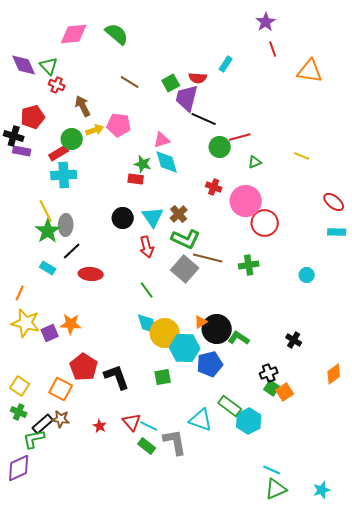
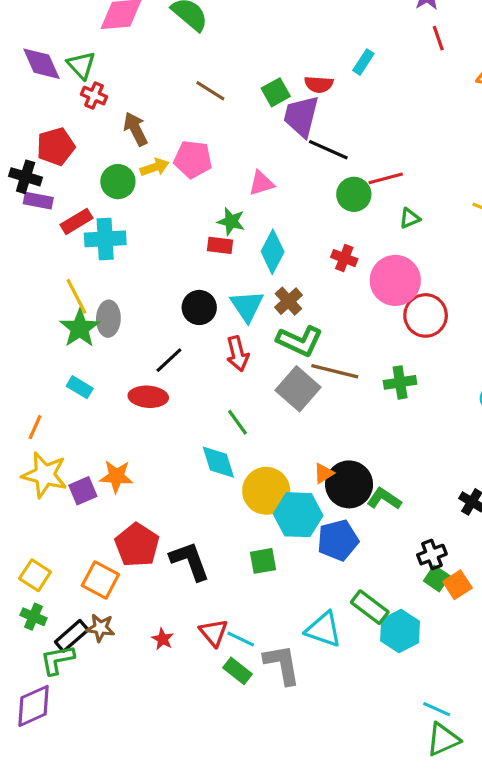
red rectangle: (59, 153) -> (77, 221), moved
cyan diamond: (167, 162) -> (273, 252), moved, turned 44
black line: (72, 251) -> (169, 360), moved
cyan diamond: (148, 324) -> (218, 462), moved

